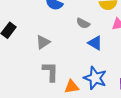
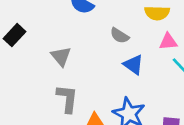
gray triangle: (43, 42) -> (61, 56), turned -42

